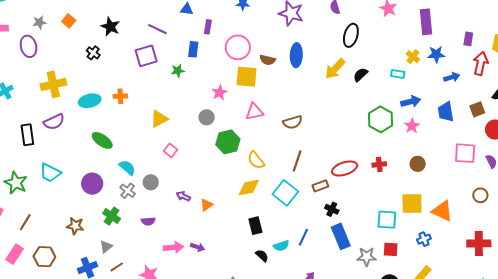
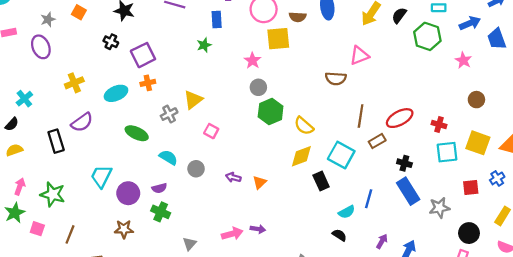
purple square: (146, 56) -> (143, 55), moved
yellow cross: (53, 84) -> (74, 83), size x0.7
blue arrow: (411, 102) -> (470, 23), moved
pink triangle: (254, 112) -> (359, 56), moved
gray circle: (207, 117) -> (258, 87), moved
green hexagon: (380, 119) -> (427, 36), moved
brown semicircle: (293, 122) -> (336, 79), turned 30
brown line: (297, 161) -> (361, 116), moved
red cross: (379, 164) -> (439, 124), moved, turned 32
cyan trapezoid: (50, 173) -> (101, 176), moved, turned 100
purple circle: (92, 184) -> (128, 193), moved
gray cross: (128, 191) -> (169, 114), moved, turned 35
yellow square: (412, 203) -> (478, 143), turned 30
black cross: (332, 209) -> (404, 163), moved
cyan square: (387, 220) -> (447, 152), moved
purple semicircle: (148, 221) -> (159, 188), moved
black rectangle: (255, 226) -> (321, 181), moved
gray triangle: (106, 247) -> (190, 244), moved
red square: (391, 249) -> (471, 188), moved
black semicircle: (262, 256) -> (339, 235), moved

